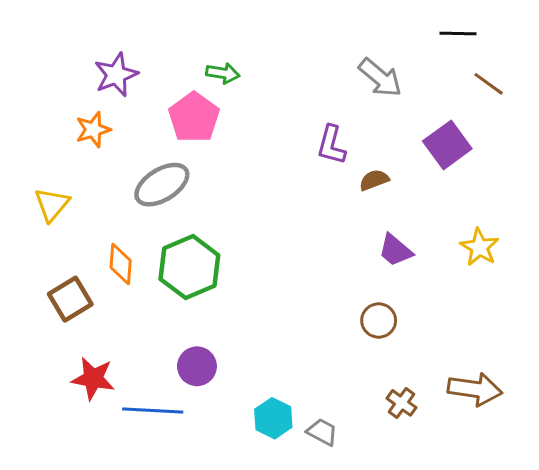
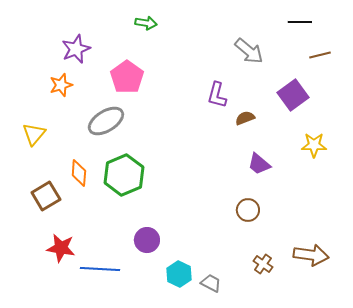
green arrow: (223, 73) -> (146, 23), moved
brown line: (489, 84) -> (320, 55), turned -50
yellow star: (479, 247) -> (314, 145), moved, turned -30
purple circle: (197, 366) -> (147, 240), moved

